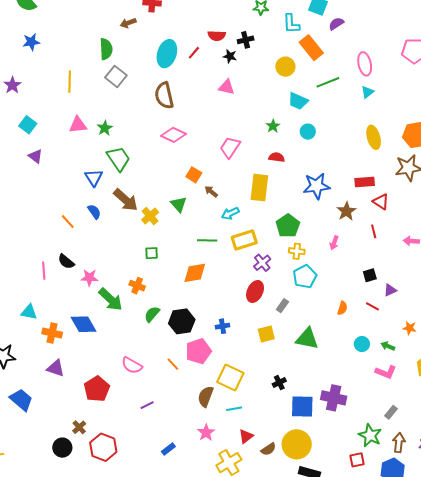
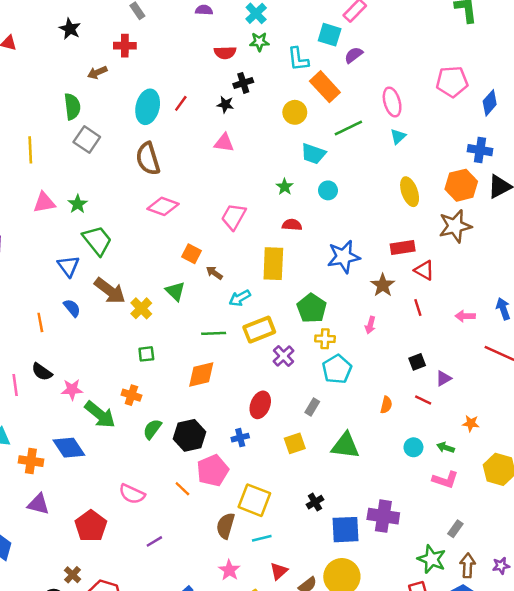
red semicircle: (217, 36) -> (225, 53), moved
orange line: (68, 222) -> (40, 322), turned 35
red ellipse: (255, 291) -> (260, 405), moved

